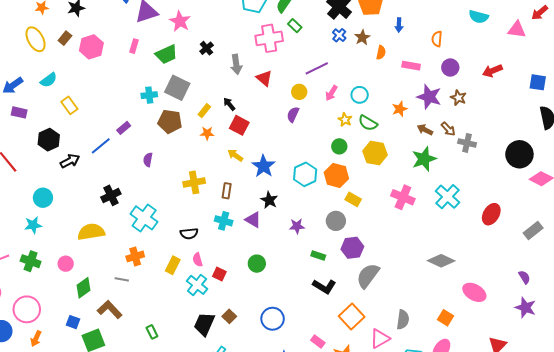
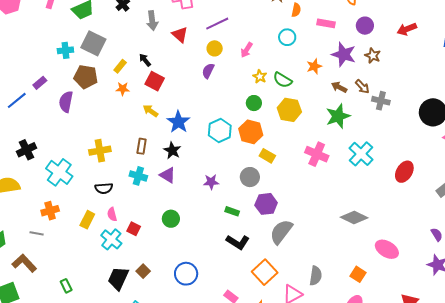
purple line: (317, 68) -> (217, 24), moved
cyan circle: (360, 95) -> (287, 37), moved
purple semicircle: (148, 160) -> (66, 102), moved, size x1.5
yellow cross: (194, 182) -> (100, 151), moved
black star: (269, 200) -> (172, 150), moved

